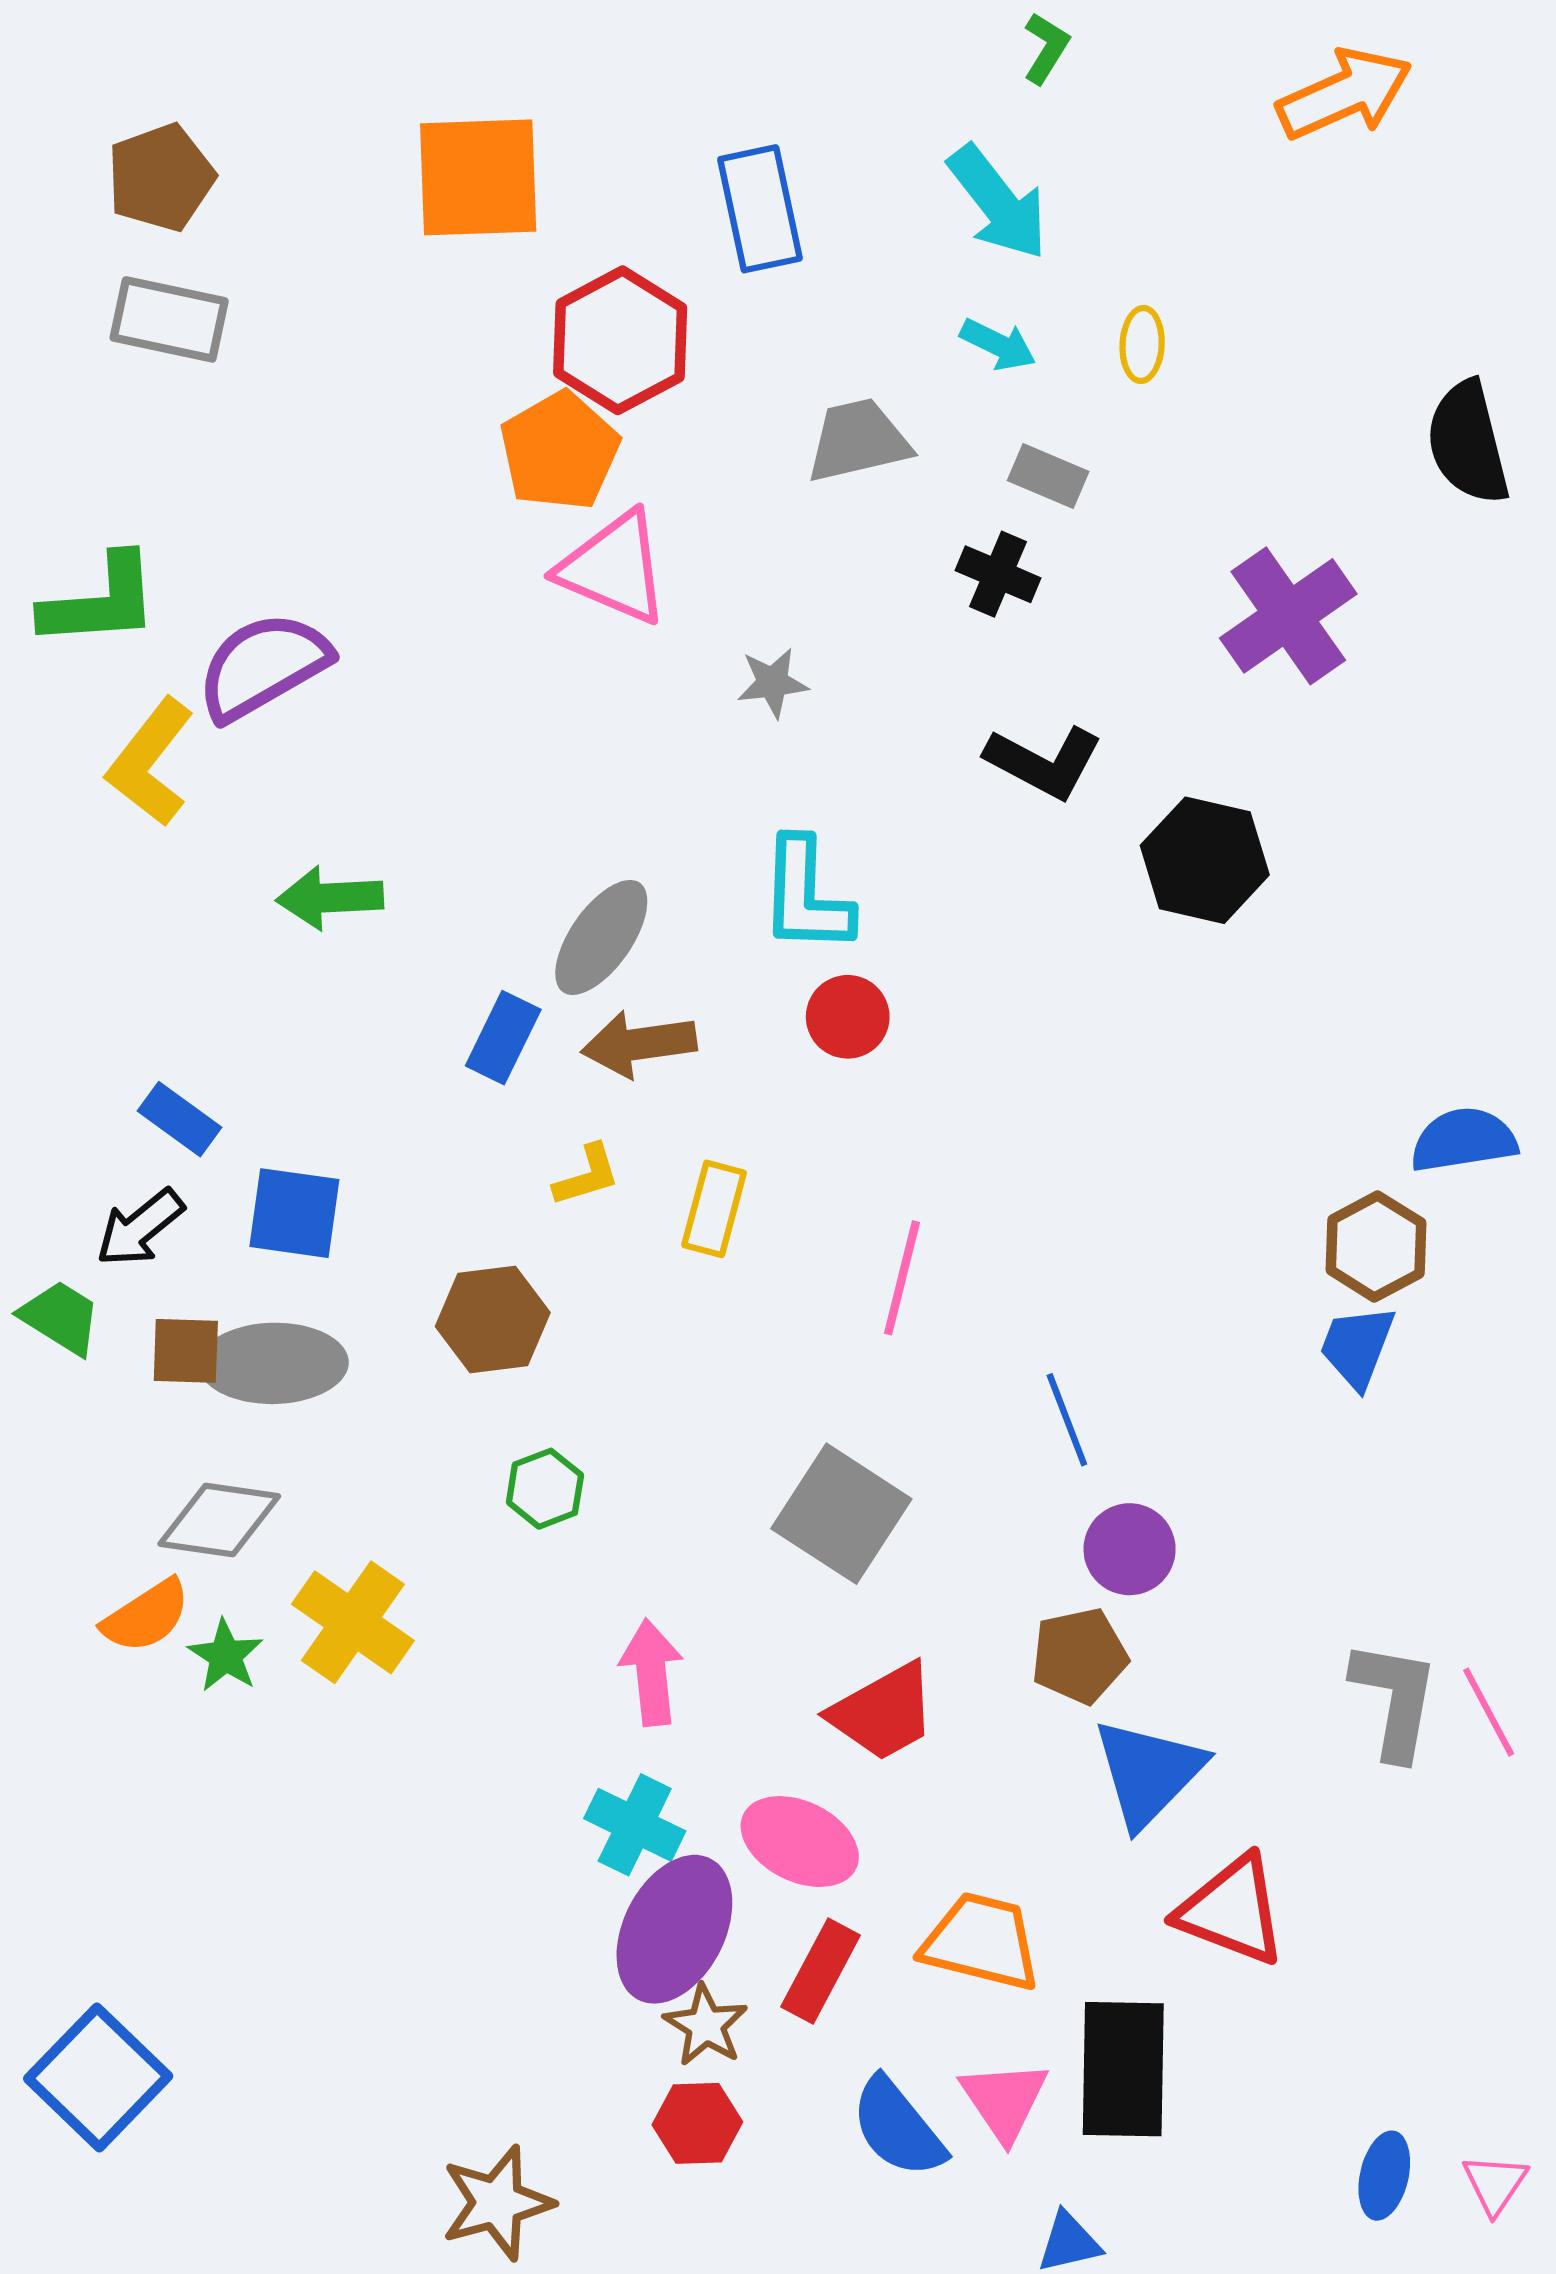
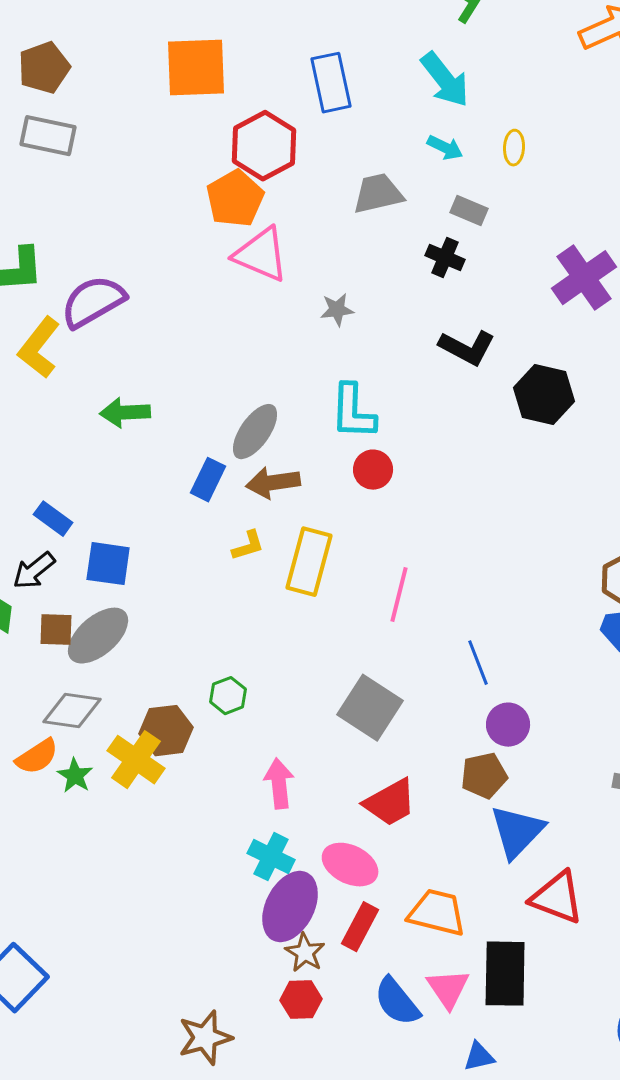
yellow rectangle: (714, 1209) -> (309, 562), size x1.5
brown hexagon: (493, 1320) -> (166, 731), moved
gray ellipse: (274, 1363) -> (98, 636), turned -40

